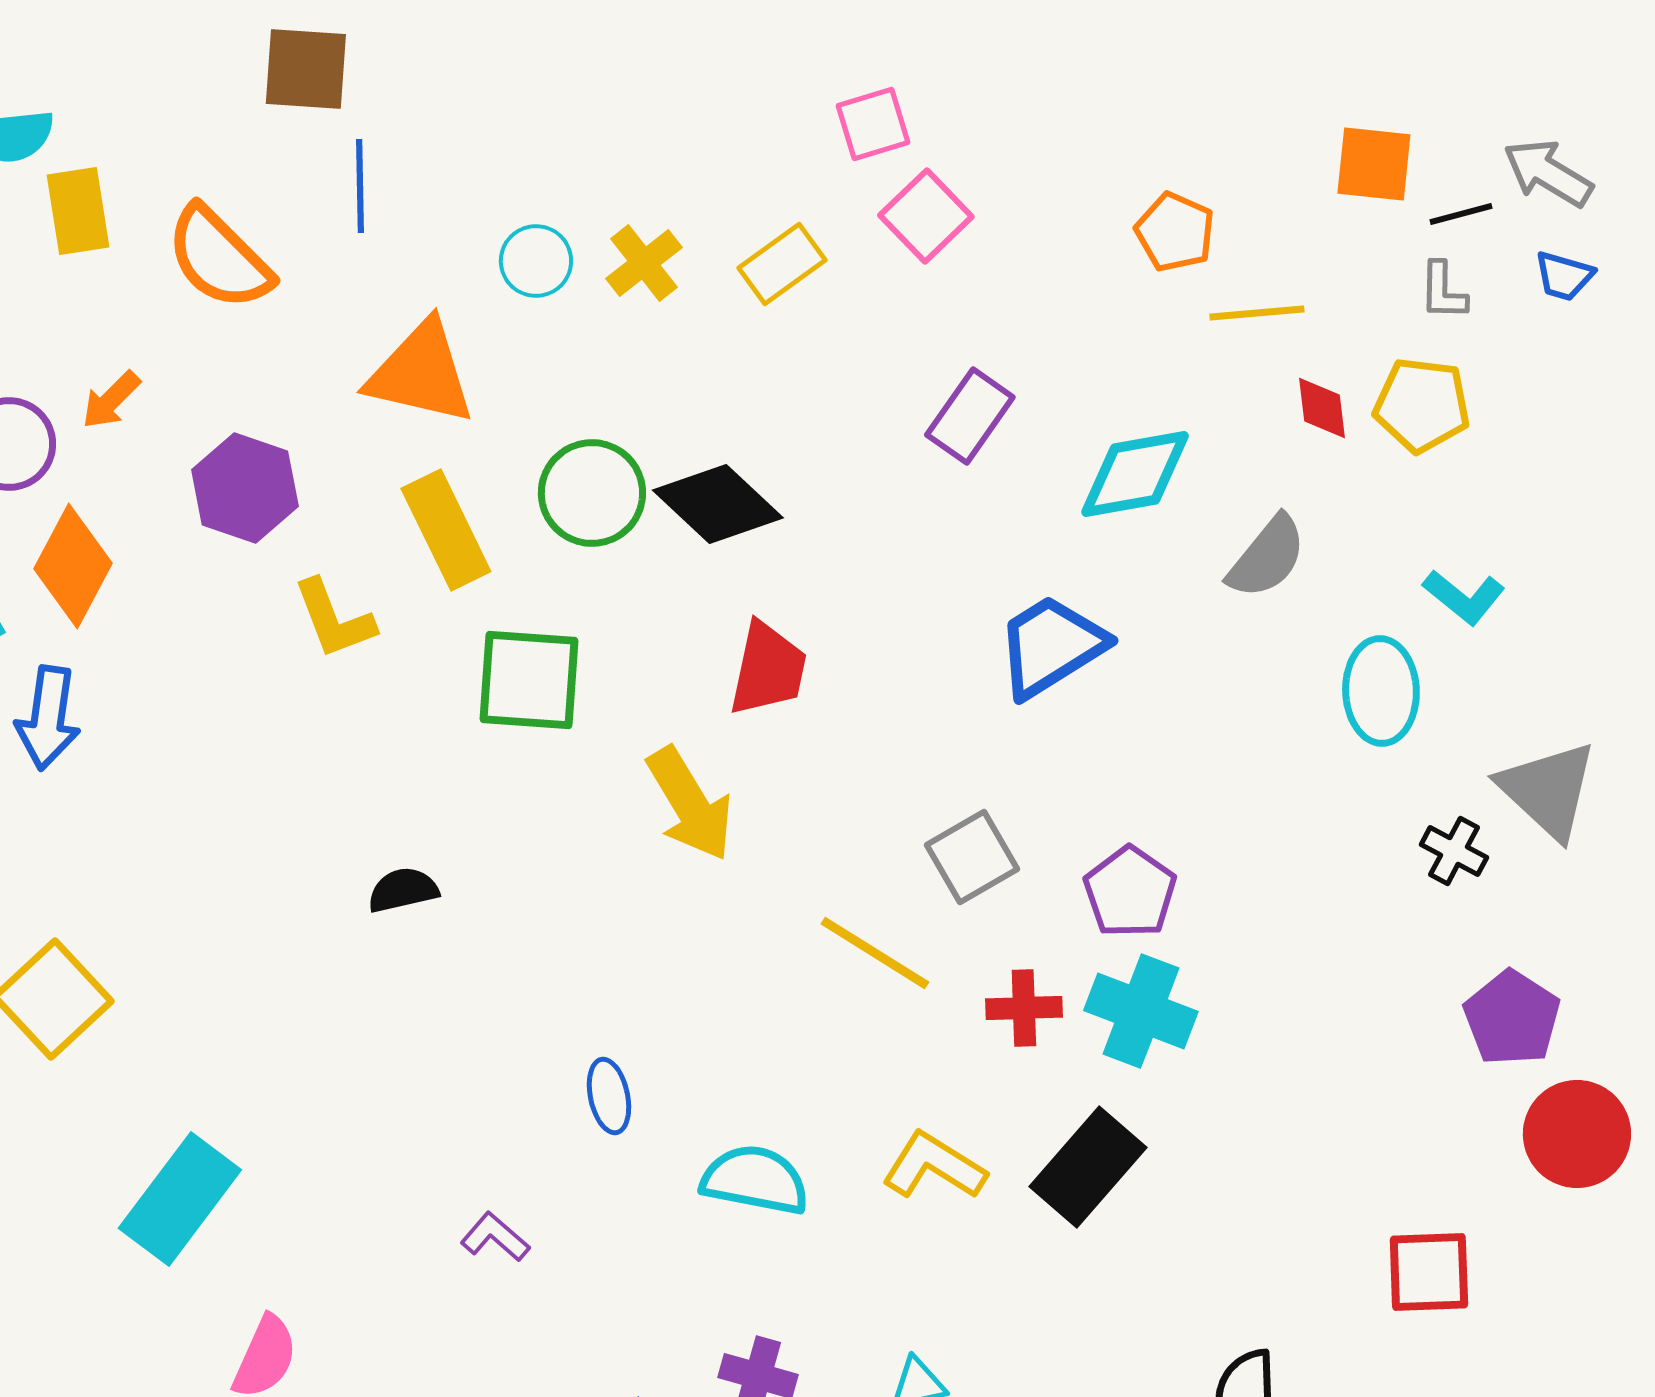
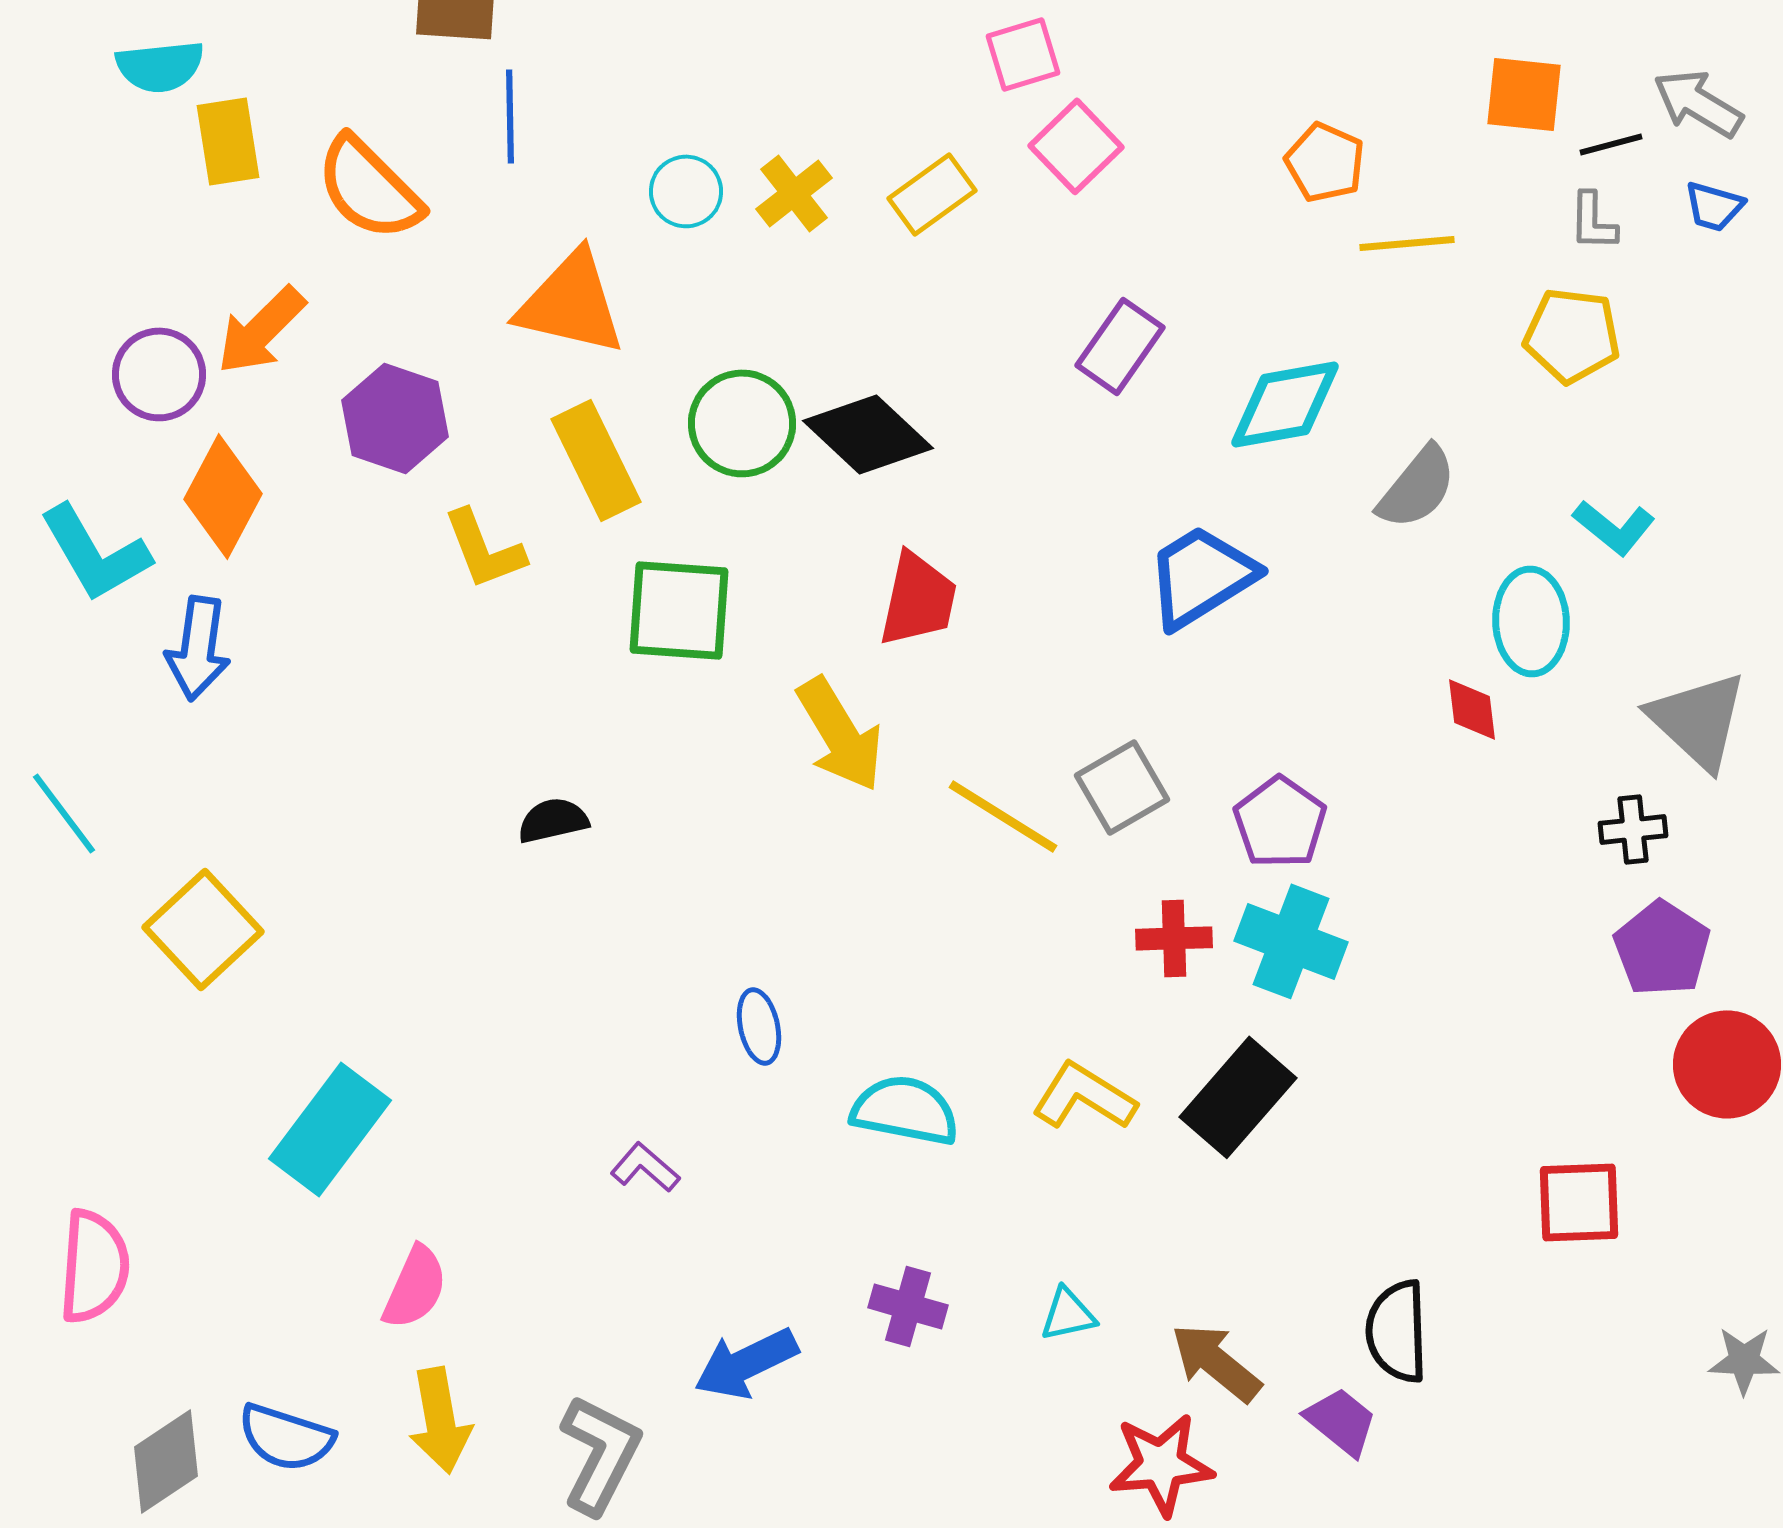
orange arrow: (111, 400) -> (261, 330), size x1.5
red diamond: (1322, 408) -> (1472, 709), moved
black cross: (1454, 851) -> (1633, 829), moved, turned -34
yellow line: (875, 953) -> (1003, 816), moved

